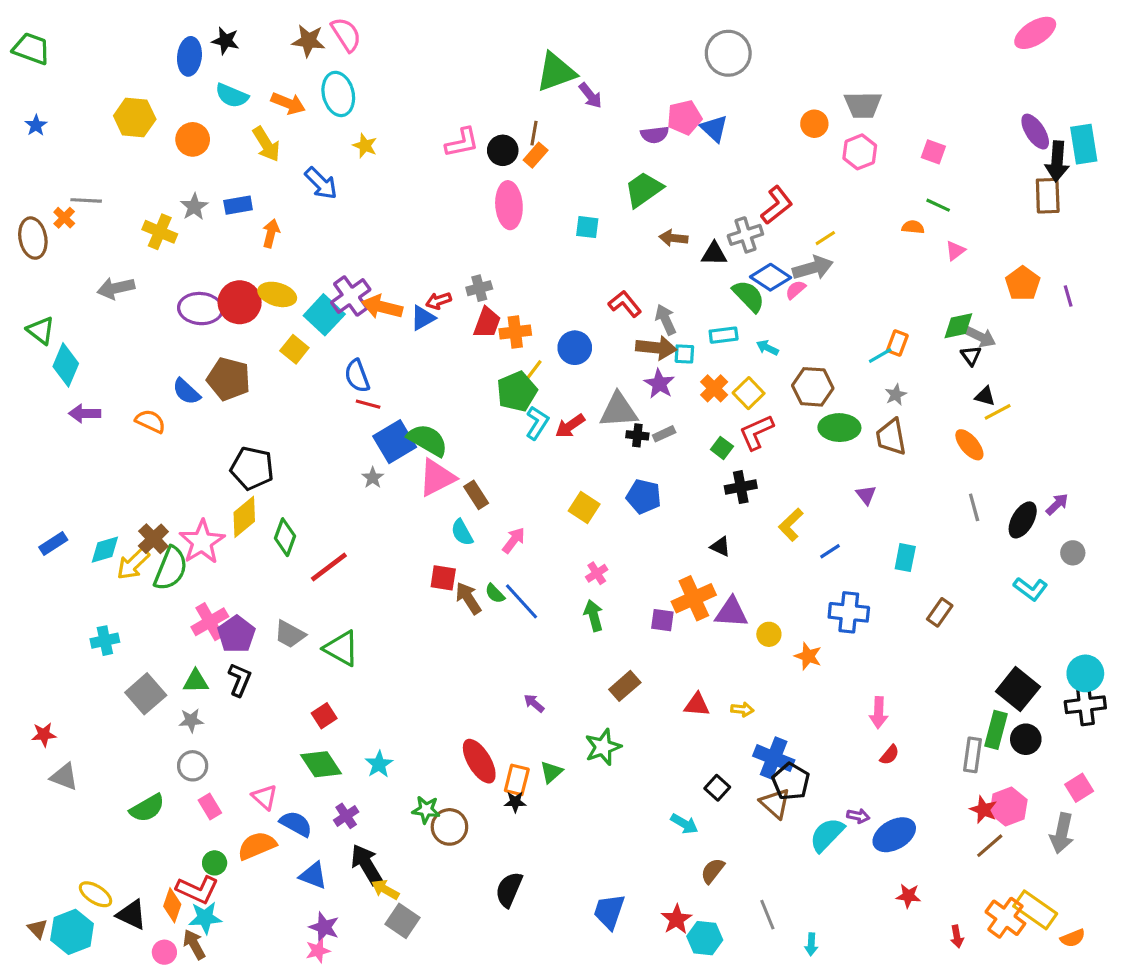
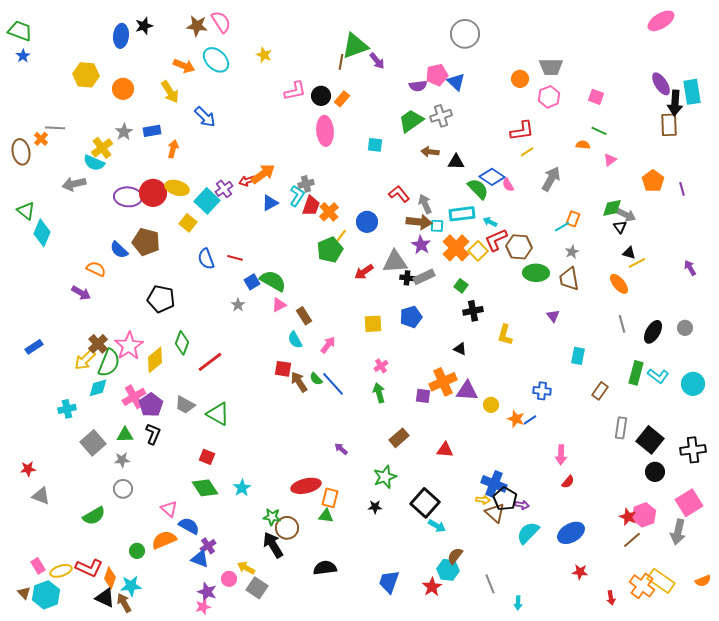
black star: (226, 41) -> (144, 26), turned -30
cyan ellipse: (338, 94) -> (216, 60), turned -32
cyan semicircle: (232, 96) -> (94, 163), moved
blue star: (36, 125) -> (23, 56), moved
brown line: (534, 133) -> (341, 62), moved
yellow star: (365, 146) -> (264, 55), moved
red L-shape: (777, 205) -> (522, 131), moved, turned 30
yellow cross: (160, 232) -> (102, 148), turned 30
gray cross: (745, 235) -> (441, 116), moved
gray arrow: (813, 268) -> (551, 179), moved, turned -45
pink semicircle: (796, 290) -> (508, 185), turned -80
purple cross: (351, 296) -> (224, 189), size x0.7
red arrow: (438, 301) -> (247, 181), moved
orange arrow: (382, 307) -> (263, 174), moved, turned 130
orange cross: (515, 332) -> (329, 212), turned -36
cyan rectangle: (724, 335) -> (462, 214), size x1.4
blue semicircle: (357, 376) -> (206, 259), moved
orange cross: (714, 388) -> (456, 248), size x1.5
purple arrow: (85, 413) -> (81, 293), moved, turned -150
cyan L-shape: (537, 423) -> (297, 196), moved
red L-shape: (756, 432) -> (496, 240), moved
gray rectangle: (664, 434) -> (424, 277), size x1.5
blue square: (395, 442) -> (252, 282), size x0.6
pink triangle: (437, 478) -> (279, 305), size x0.6
blue pentagon: (644, 496) -> (411, 317), turned -30
purple arrow: (1057, 504) -> (690, 268), moved, turned -77
yellow square: (584, 507) -> (373, 324), turned -36
yellow diamond: (244, 517) -> (155, 360), moved
yellow L-shape: (791, 525) -> (505, 335), turned -30
cyan diamond: (105, 550) -> (98, 388), moved
blue line: (830, 551) -> (530, 420), moved
gray circle: (1073, 553) -> (685, 328), moved
blue cross: (849, 612) -> (542, 391), size x0.7
cyan circle: (1085, 673) -> (693, 384), moved
yellow arrow: (742, 709) -> (483, 500), moved
red square: (324, 716) -> (207, 457), turned -35
green rectangle: (996, 730) -> (636, 373), moved
gray rectangle: (973, 755) -> (621, 428), moved
red ellipse: (479, 761) -> (306, 486), turned -72
green triangle: (551, 772) -> (326, 516), moved, turned 49
black square: (717, 788) -> (425, 503), moved, size x1.8
pink square: (1079, 788) -> (689, 503), size x1.5
black star: (515, 802) -> (375, 507), moved
pink rectangle: (210, 807) -> (38, 566), moved
purple cross: (346, 816) -> (208, 546), moved
purple arrow: (858, 816) -> (522, 505), moved
black arrow: (366, 864) -> (273, 545), moved
red L-shape: (197, 890) -> (89, 568), moved
black semicircle: (509, 890) -> (325, 568), turned 60
yellow ellipse: (96, 894) -> (61, 571), turned -50
black triangle: (132, 915) -> (105, 598), moved
cyan hexagon: (705, 938) -> (448, 570), moved
orange semicircle: (1073, 938) -> (703, 581), moved
pink circle: (164, 952) -> (229, 579), moved

